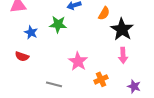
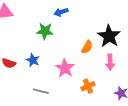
orange semicircle: (104, 13) -> (87, 47), moved
blue star: (31, 32) -> (33, 60), moved

